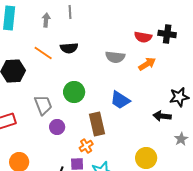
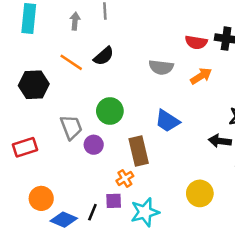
black semicircle: (69, 48) -> (104, 56), turned -36
purple circle: (57, 127) -> (94, 145), moved

